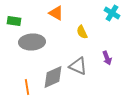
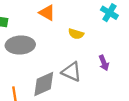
yellow semicircle: (82, 32) -> (76, 34), turned -48

